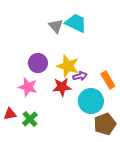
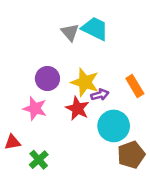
orange rectangle: (108, 80) -> (135, 86), moved
red star: (62, 87) -> (77, 108), turned 30
green cross: (30, 119) -> (39, 160), moved

